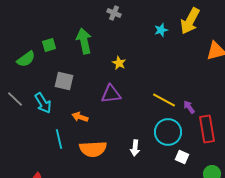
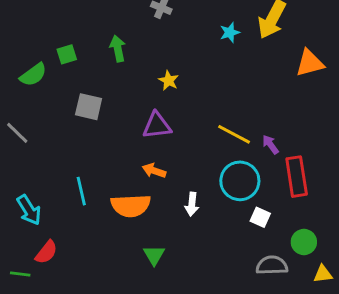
green arrow: (84, 41) -> (118, 48), size x0.7
cyan arrow: (43, 103) -> (29, 210), moved
orange arrow: (80, 117) -> (154, 171), moved

